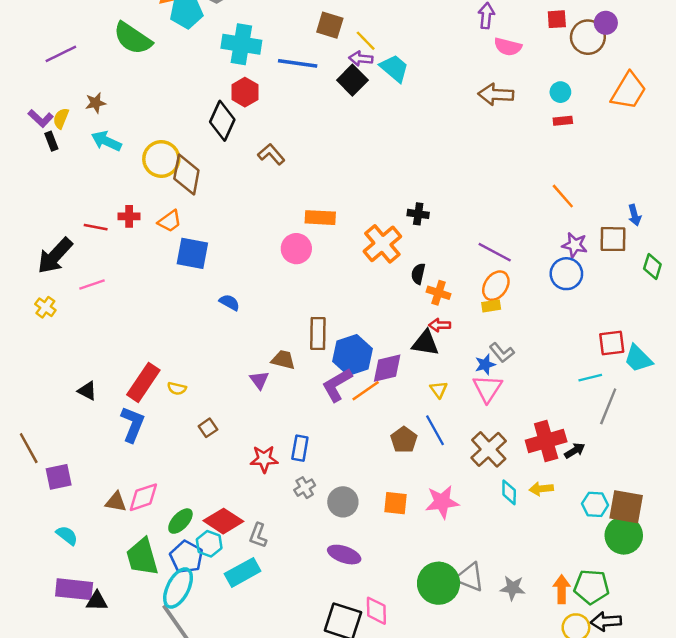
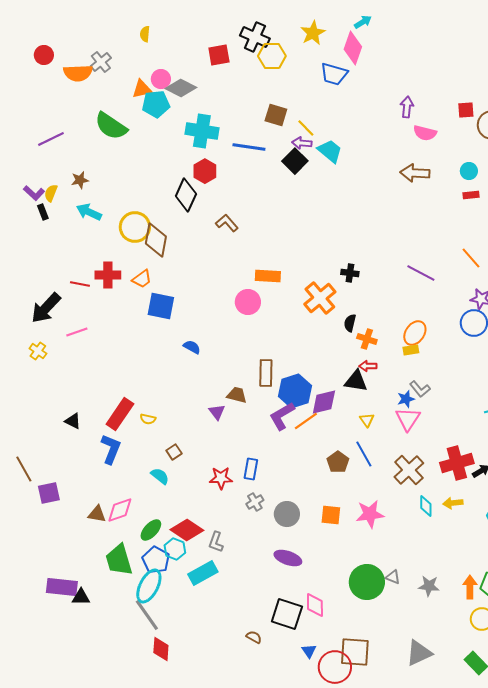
red cross: (129, 216) -> (108, 275), size x1.4
purple line: (495, 252) -> (421, 273), moved
cyan semicircle: (67, 535) -> (160, 476), moved
gray triangle: (470, 577) -> (393, 577), size x0.6

